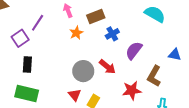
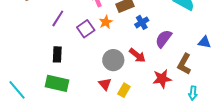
purple line: (38, 23) -> (58, 18), moved
purple square: (20, 38) -> (86, 29), moved

